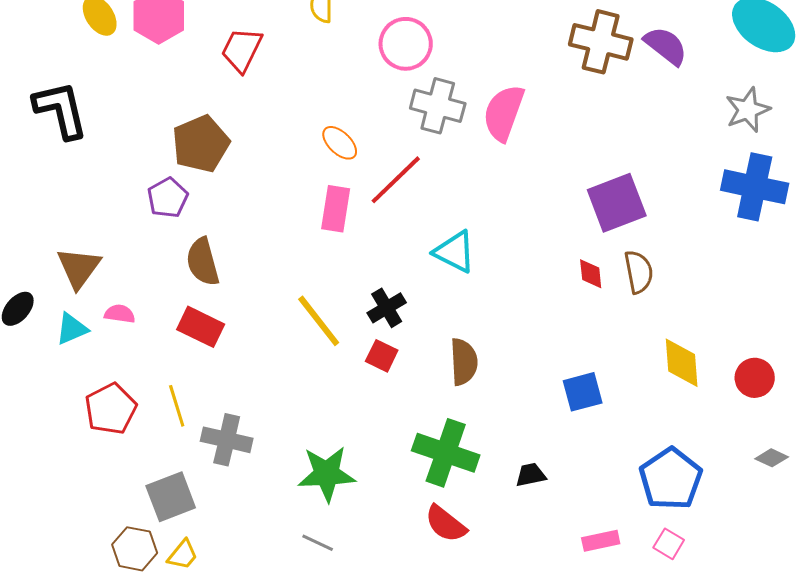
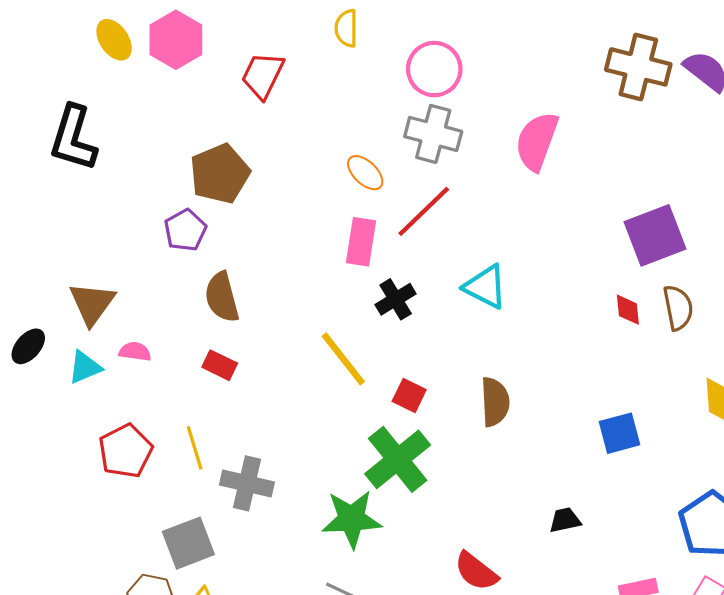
gray cross: (438, 106) -> (433, 134), moved
black L-shape: (61, 110) -> (73, 138), turned -150
black cross: (387, 308) -> (396, 299), moved
red rectangle: (201, 327) -> (220, 365), size x0.7
green cross: (446, 453) -> (398, 459), moved, turned 32

